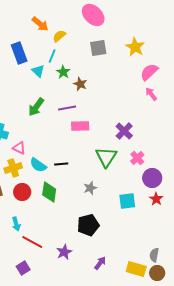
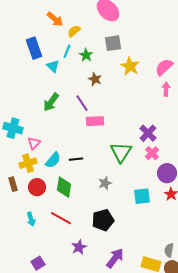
yellow star: (135, 47) -> (130, 66), moved
green star: (63, 72) -> (86, 55), moved
pink arrow: (151, 94) -> (166, 89), turned 40
purple line: (67, 108) -> (82, 103), turned 66
purple cross: (124, 131) -> (148, 133), moved
pink triangle: (19, 148) -> (34, 143), turned 48
cyan semicircle: (38, 165) -> (53, 160), turned -84
red line: (32, 242) -> (61, 218), moved
purple arrow: (100, 263) -> (115, 258), size x1.5

